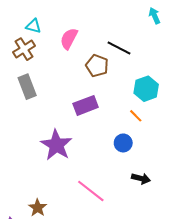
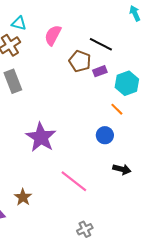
purple rectangle: (86, 105) -> (100, 71), moved, size x0.6

